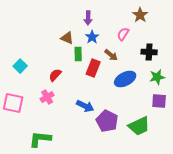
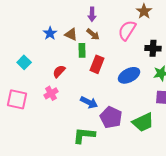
pink semicircle: (123, 34) -> (127, 30), size x1.5
blue star: (92, 37) -> (50, 33), moved
brown arrow: (111, 55) -> (93, 34), moved
green L-shape: (40, 139) -> (84, 135), moved

